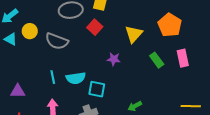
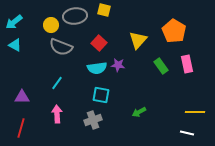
red square: (95, 27) -> (99, 43), moved
yellow circle: (30, 31) -> (51, 25), moved
cyan line: (53, 77) -> (57, 83), turned 48
cyan semicircle: (76, 78) -> (97, 68), moved

